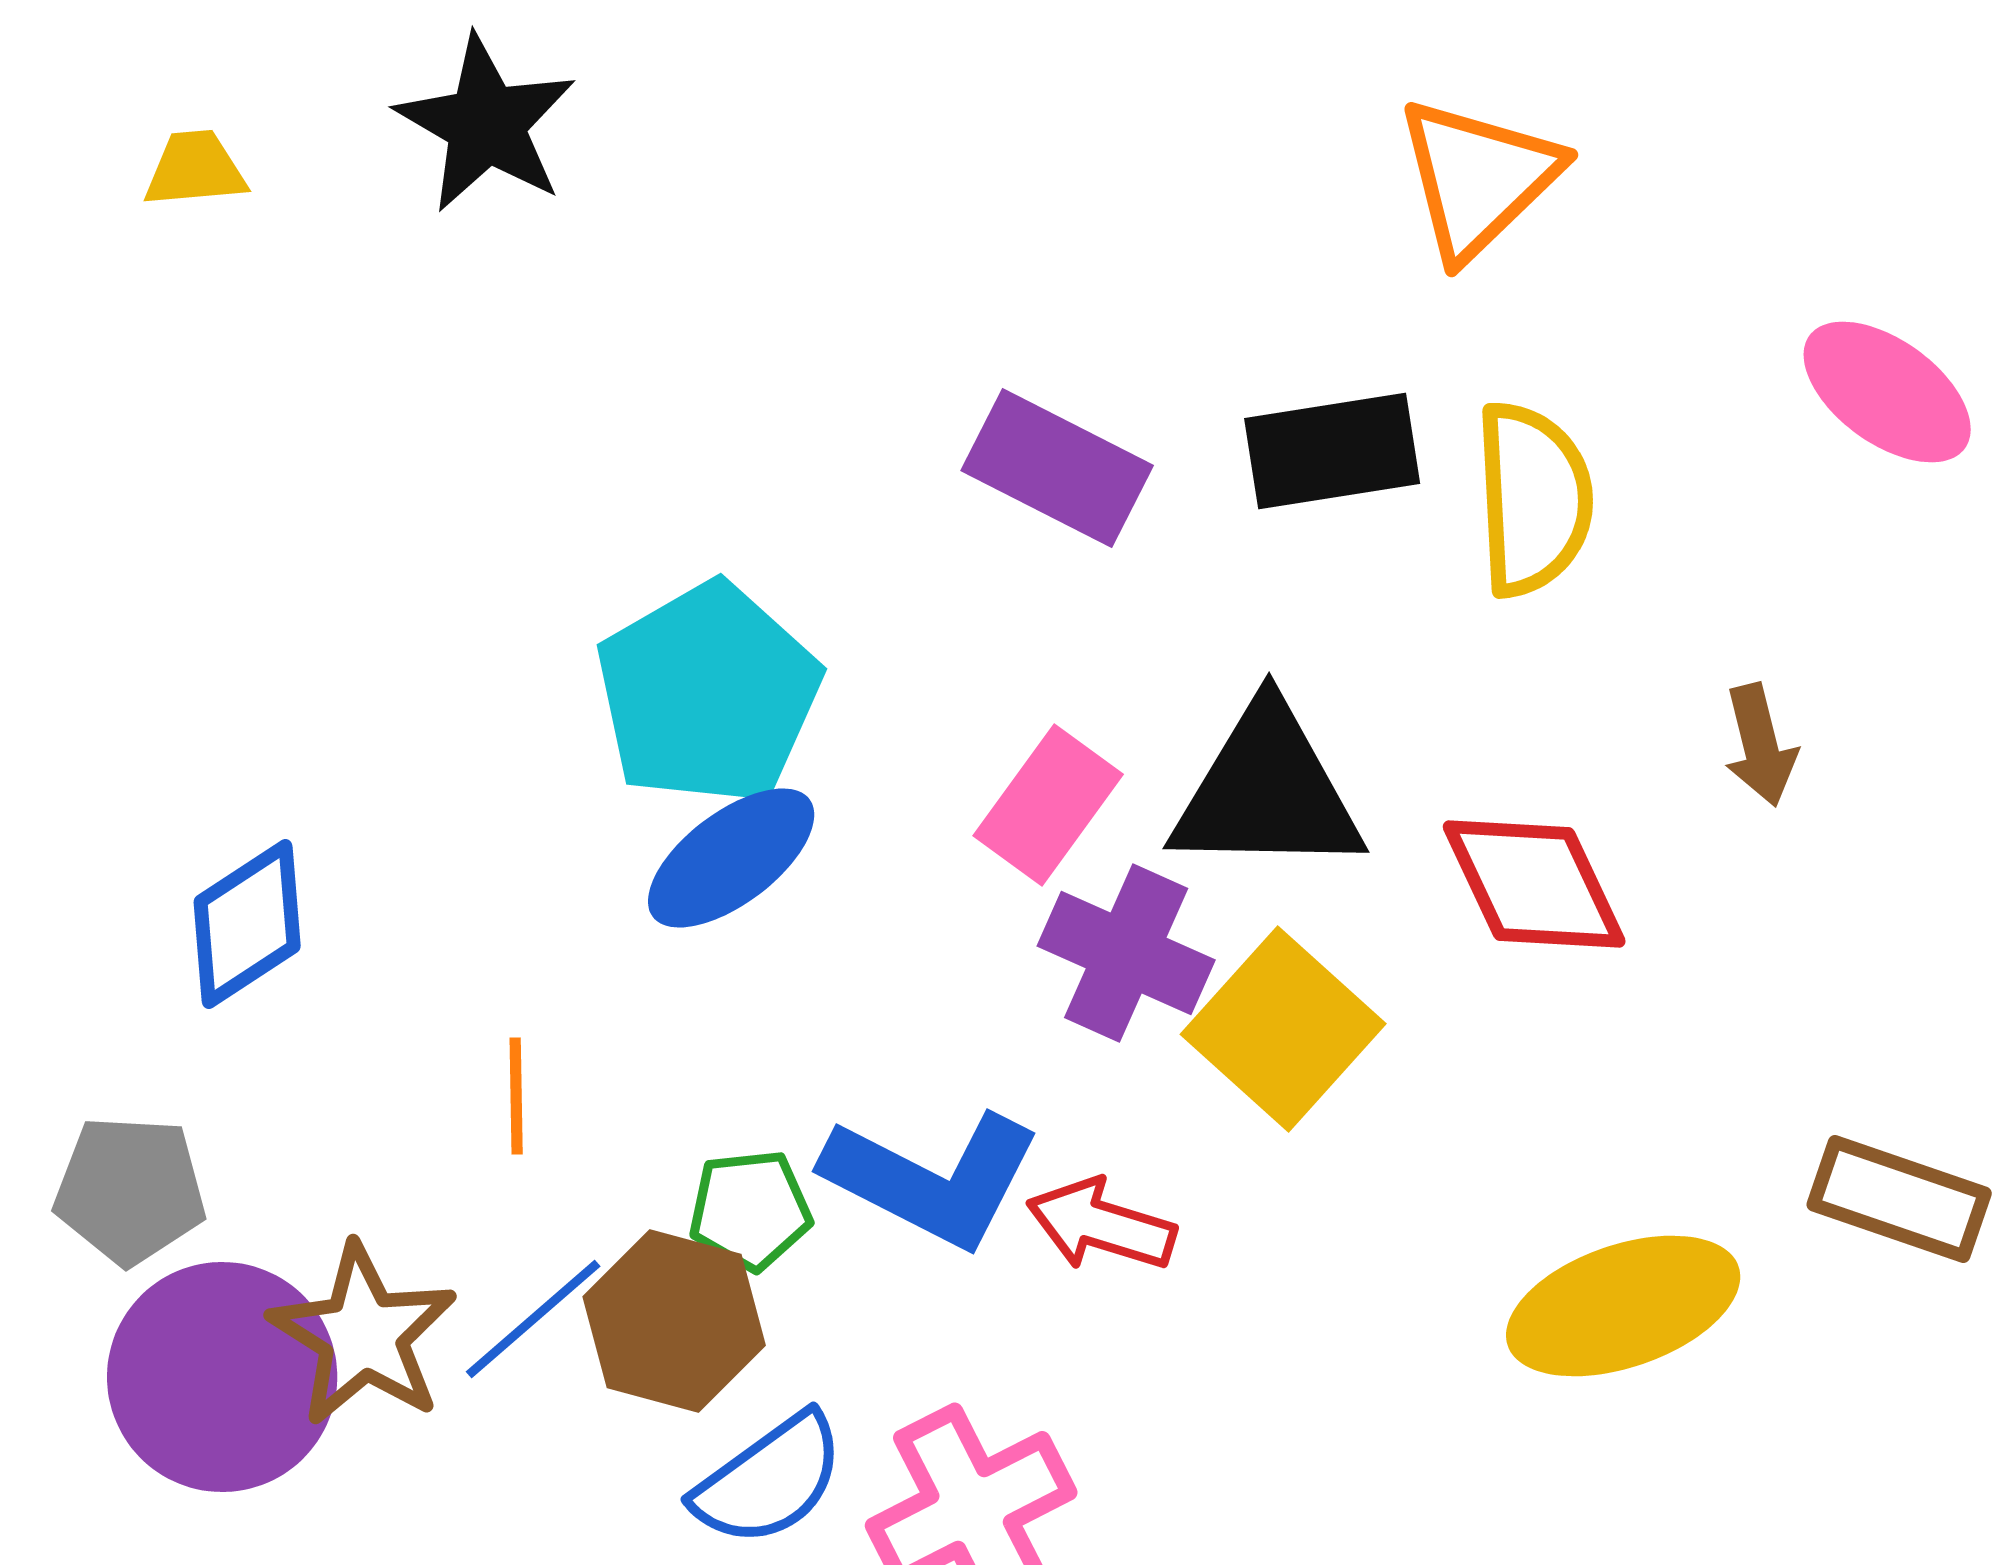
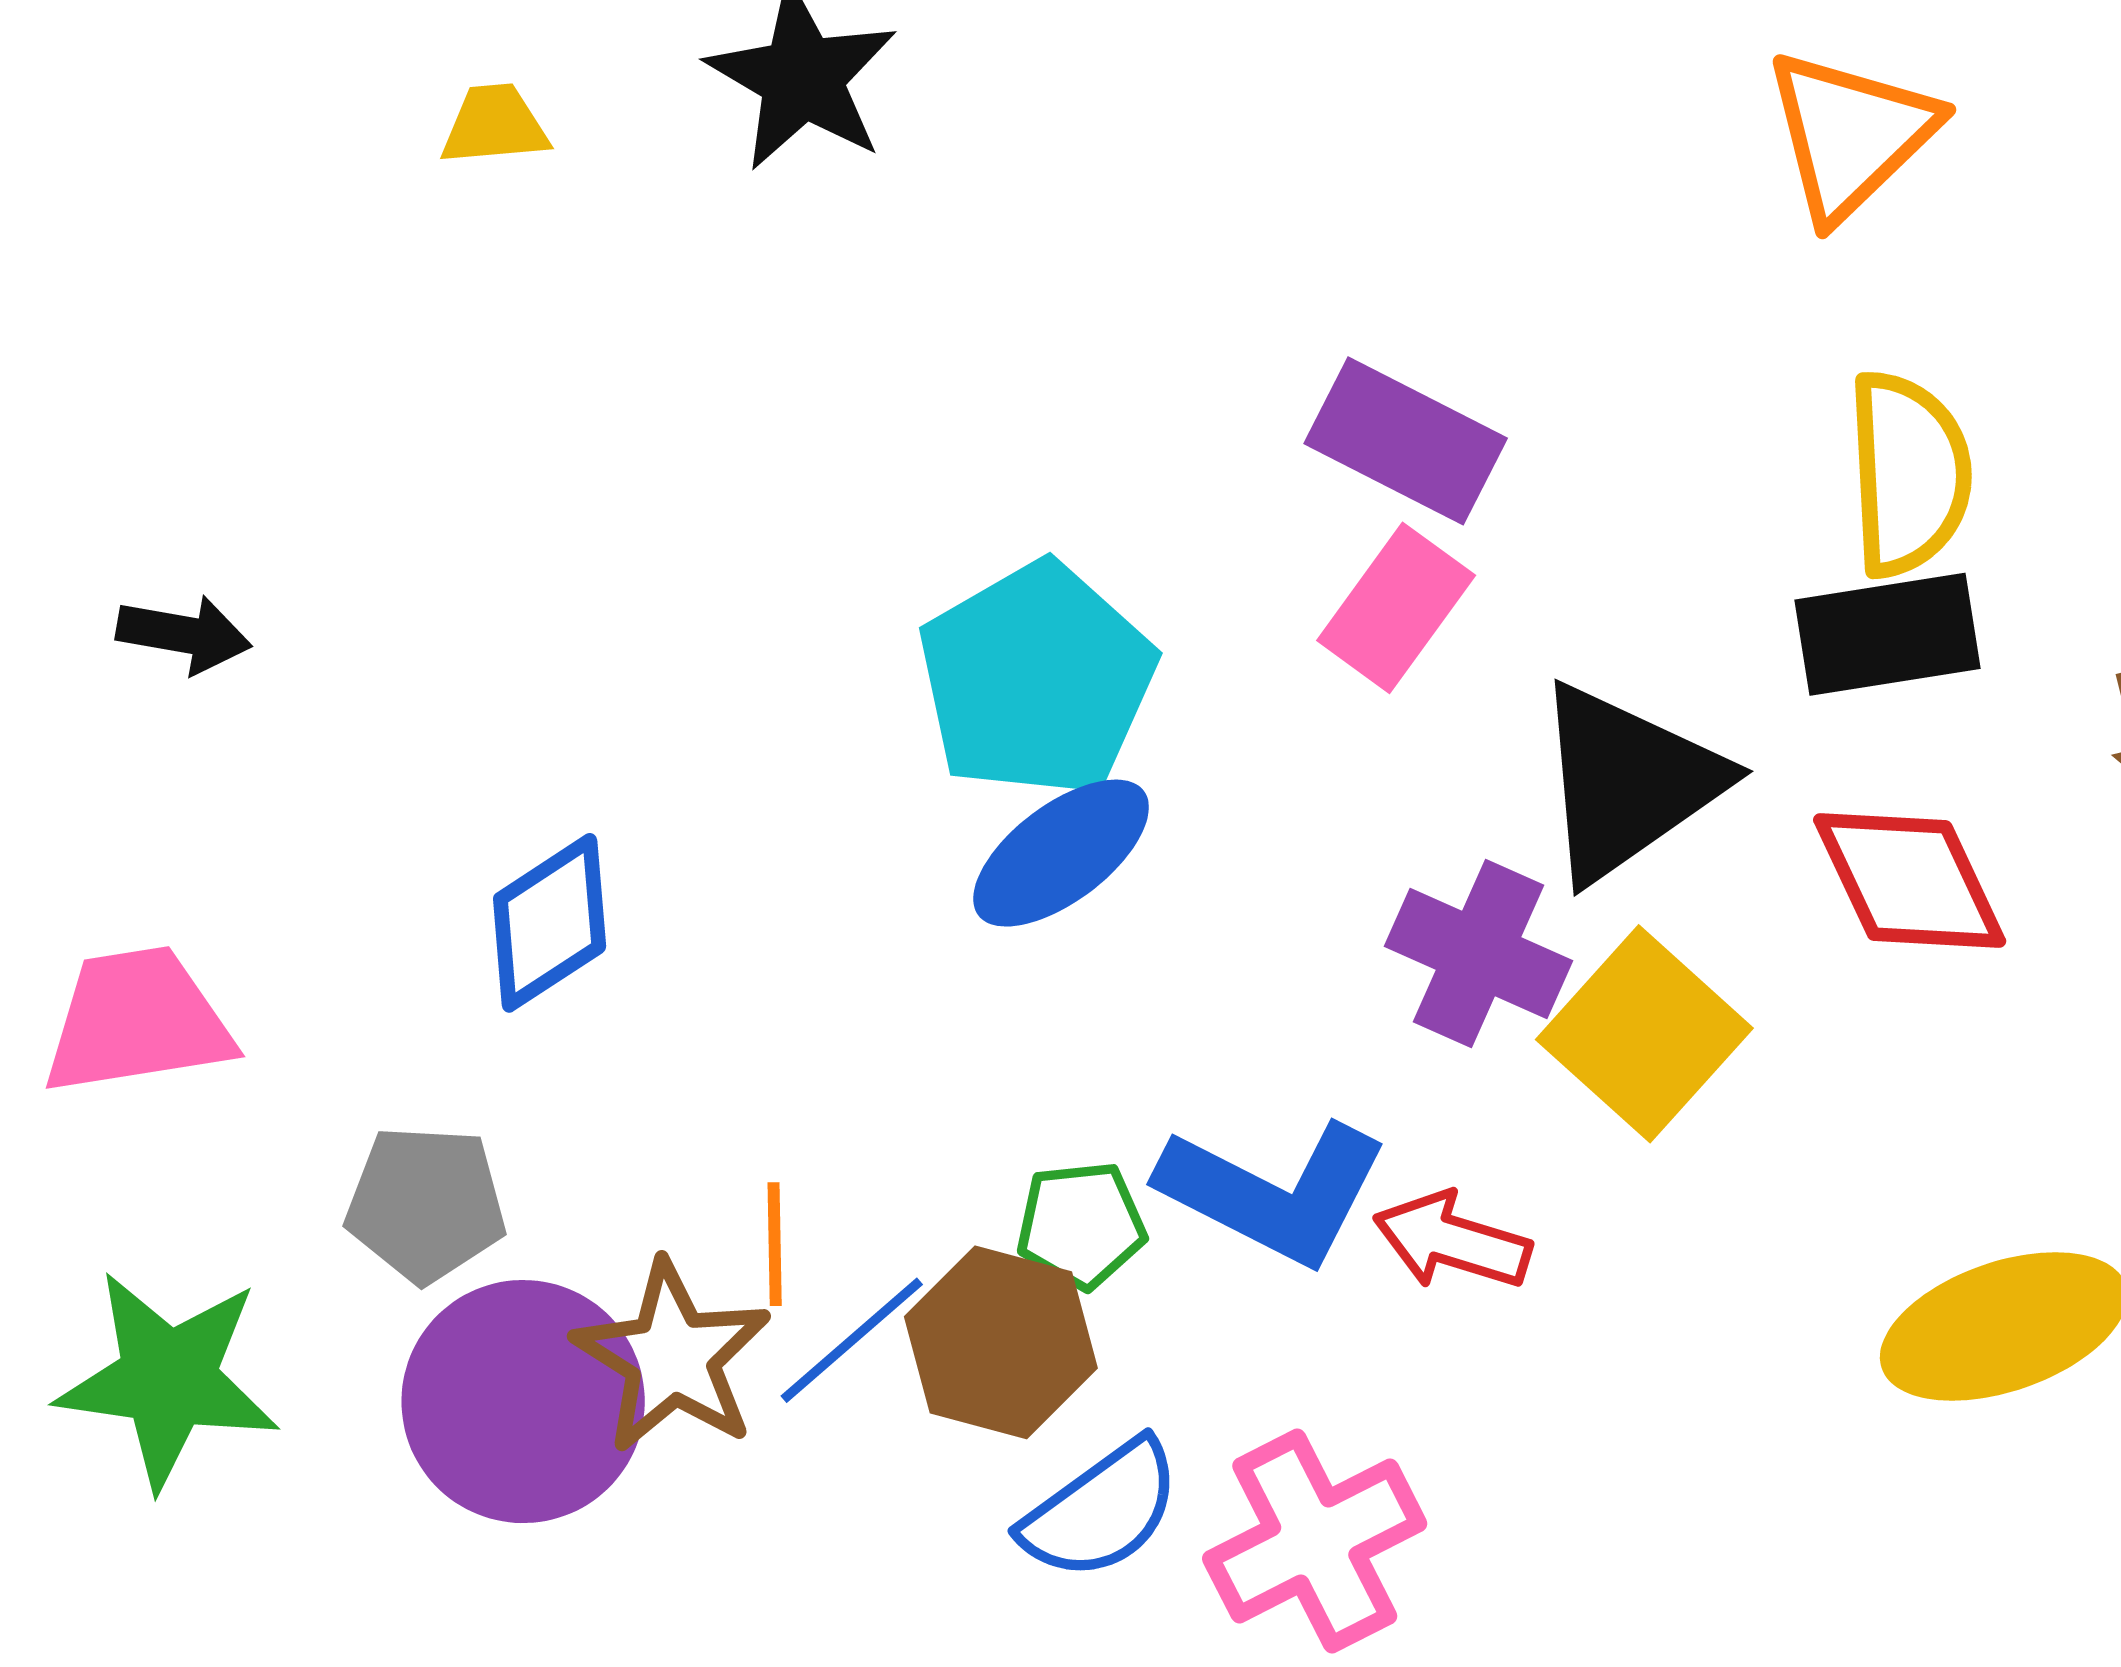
black rectangle: (1332, 451) -> (1887, 634), moved
black triangle: (1267, 791) -> (1627, 782), turned -36
pink rectangle: (1048, 805) -> (1396, 608), moved
orange line: (516, 1096) -> (775, 1244), moved

